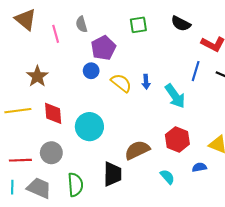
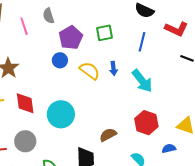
green square: (138, 25) -> (105, 33), moved
blue line: (196, 71) -> (142, 42), moved
brown semicircle: (137, 150) -> (108, 135), size x0.7

